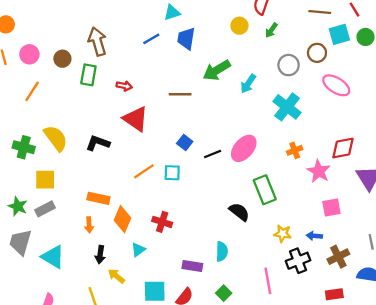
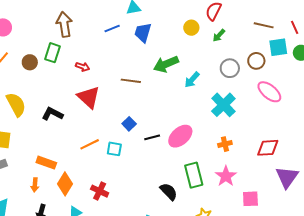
brown circle: (62, 59) -> (30, 62), moved
pink star: (319, 171) -> (226, 176), moved

